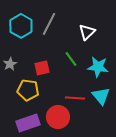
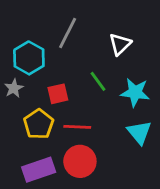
cyan hexagon: (21, 26) -> (29, 58), moved
yellow pentagon: (28, 90) -> (39, 124), turned 30
red line: (75, 98) -> (77, 127), moved

